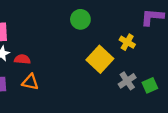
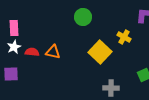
gray cross: (127, 81) -> (111, 88), moved, turned 35
orange triangle: (30, 82) -> (53, 52), moved

